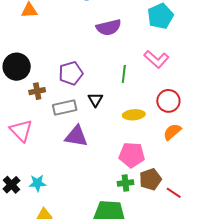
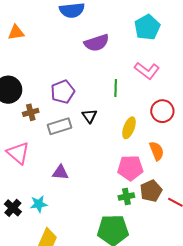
yellow ellipse: (134, 115) -> (129, 128), turned -60
orange semicircle: (172, 132) -> (157, 151), moved, turned 114
purple triangle: (76, 136) -> (60, 172), moved, size x0.7

